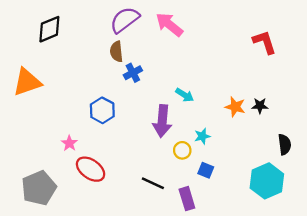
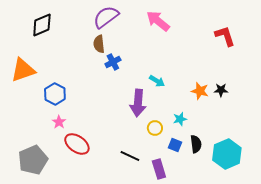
pink arrow: (169, 25) -> (158, 21), moved
blue hexagon: (102, 110) -> (55, 94), moved
cyan star: (202, 136) -> (180, 119), moved
black semicircle: (285, 144) -> (196, 144), moved

